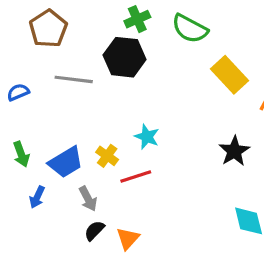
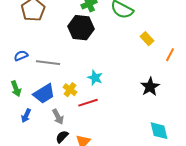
yellow rectangle: (230, 75) -> (147, 39), size x0.6
gray line: (74, 79) -> (48, 63), moved
blue semicircle: (18, 92) -> (21, 56), moved

